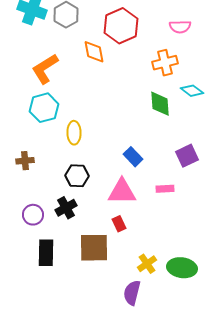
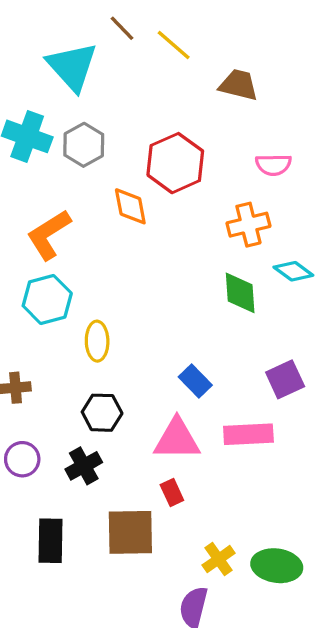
pink rectangle: (165, 189) -> (248, 434), size x1.6
purple circle: (33, 215) -> (22, 459), moved

